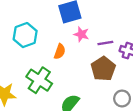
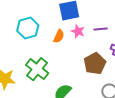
purple line: (105, 43) -> (101, 29), moved
orange semicircle: (60, 52) -> (59, 36), moved

